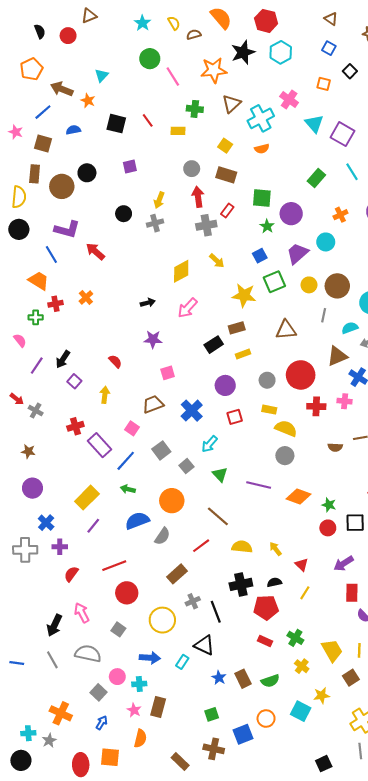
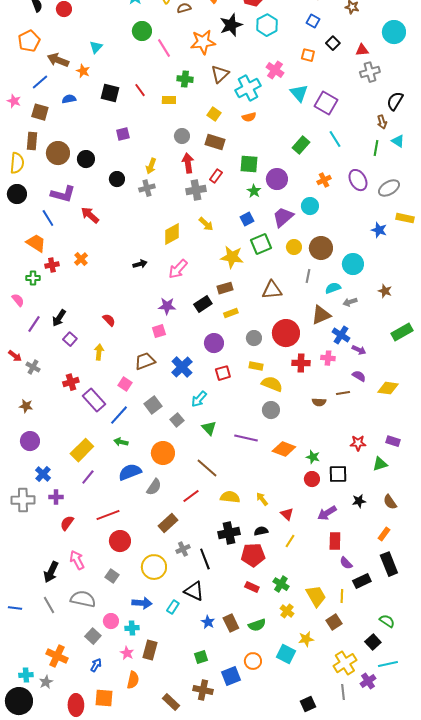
black circle: (87, 173) -> (86, 159), moved
purple star: (153, 339) -> (167, 306), moved
black circle: (21, 760) -> (19, 701), size x1.4

